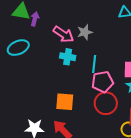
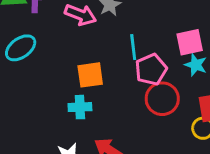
cyan cross: (68, 57) -> (80, 107), moved
orange square: (65, 102) -> (90, 75), moved

